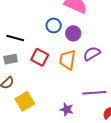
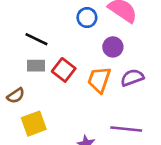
blue circle: (54, 25) -> (87, 18), moved
gray rectangle: (11, 59) -> (36, 66), moved

